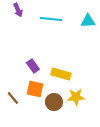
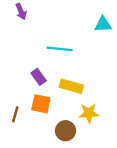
cyan line: (51, 19) -> (60, 49), moved
brown line: (13, 98) -> (15, 114), turned 56
brown circle: (54, 102) -> (65, 131), moved

